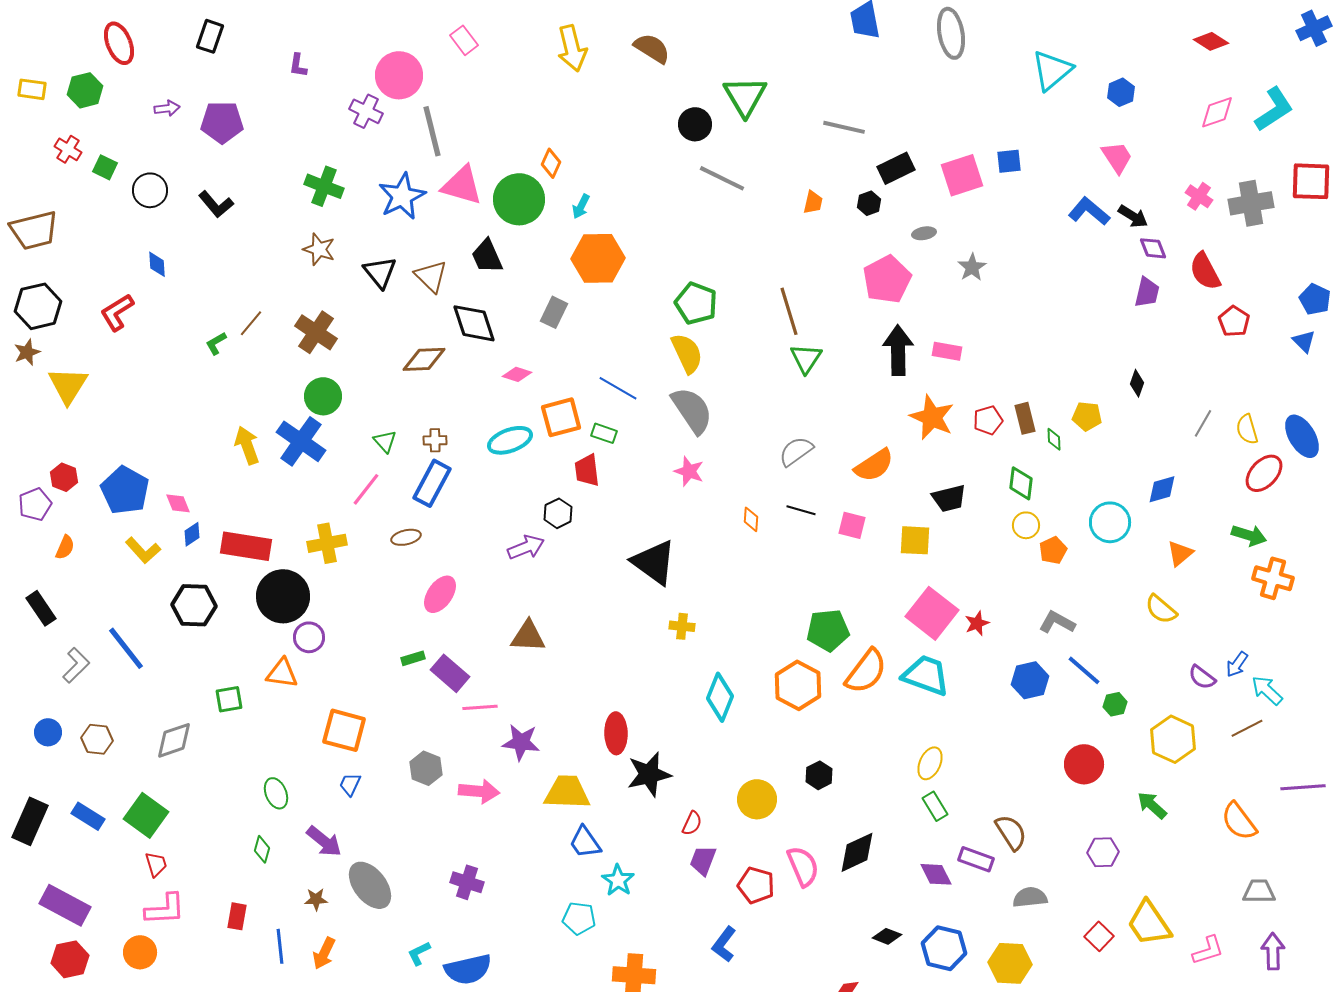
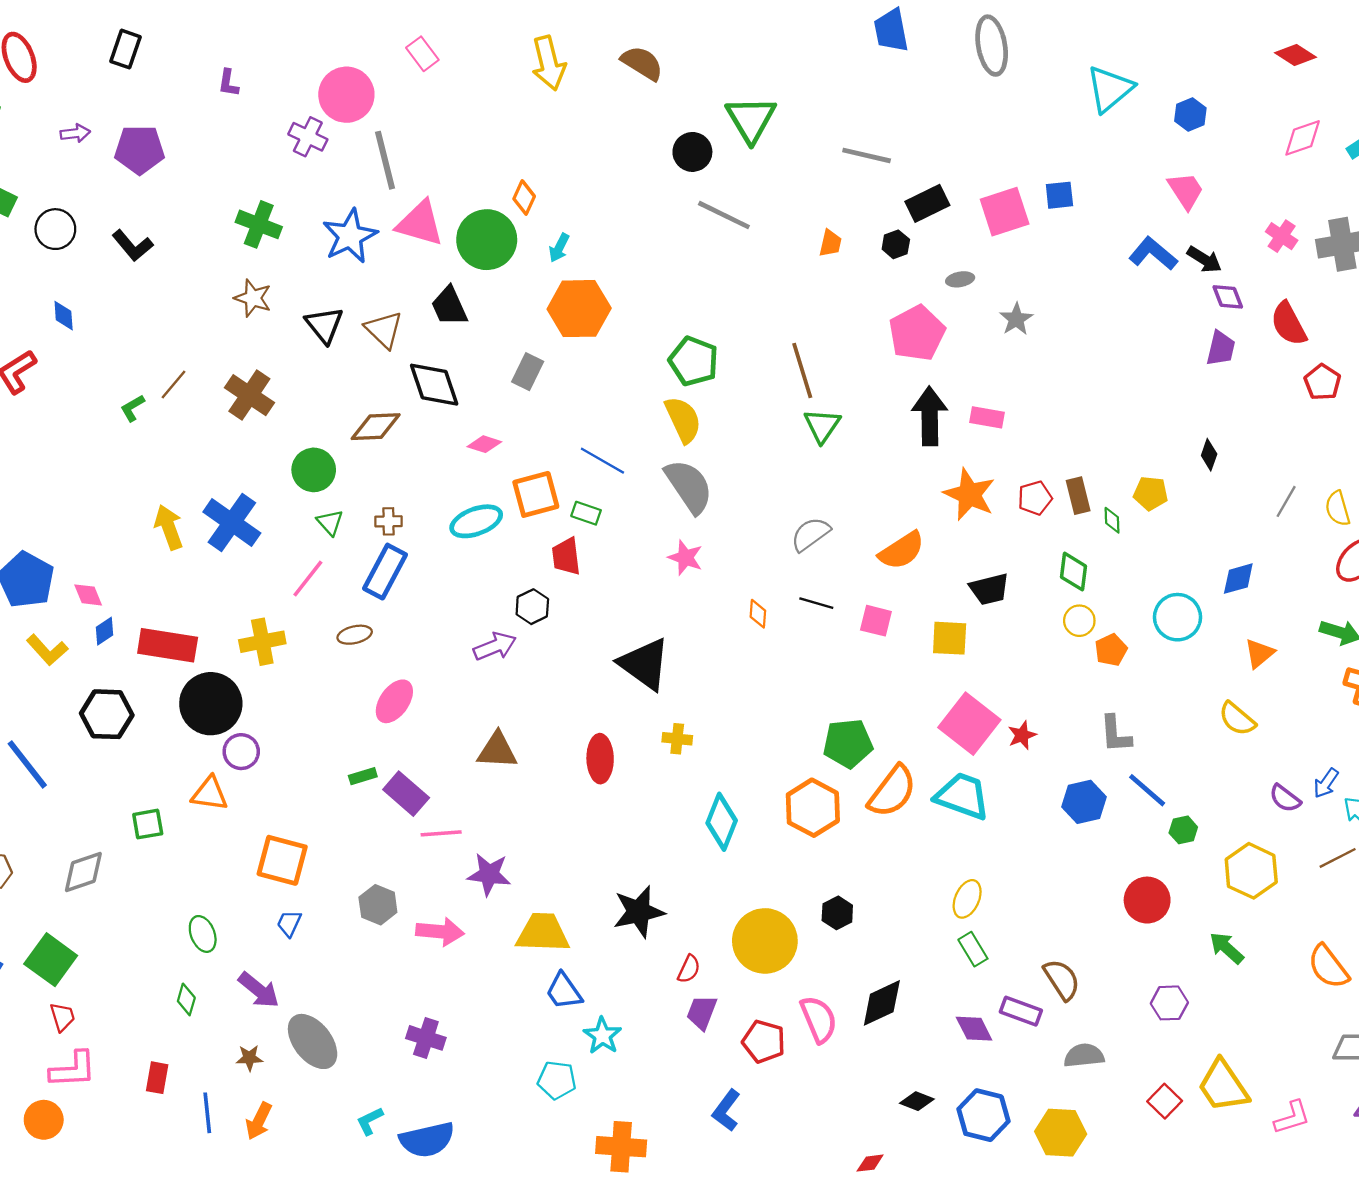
green circle: (323, 396) -> (314, 470), moved
gray L-shape: (1057, 622) -> (1116, 734), turned -123
red ellipse: (616, 733) -> (600, 759), moved
yellow circle: (757, 799) -> (765, 941), size x1.4

